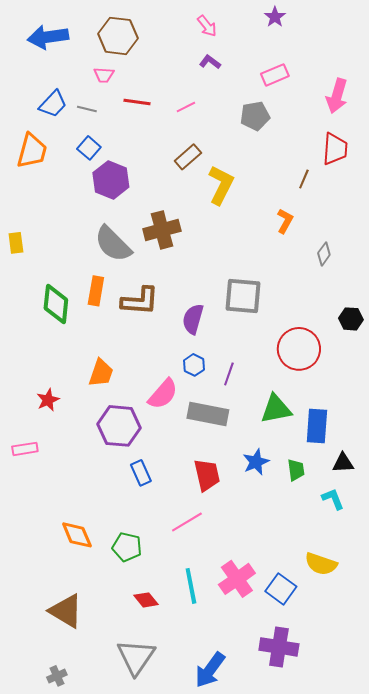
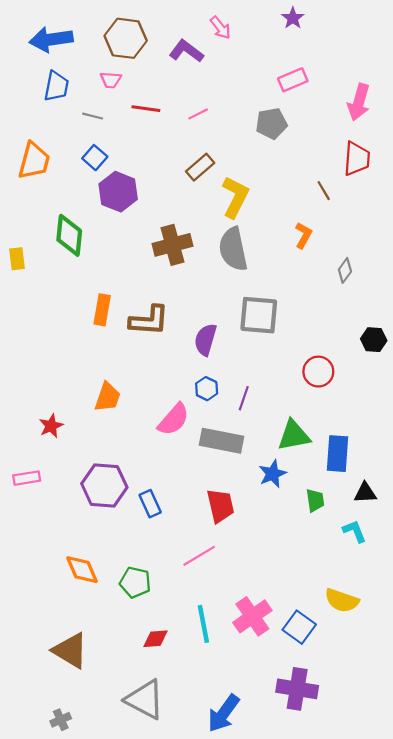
purple L-shape: (210, 62) -> (186, 51), moved, size x1.5
blue trapezoid: (53, 104) -> (56, 86), moved, turned -32
brown line: (304, 179) -> (324, 191), turned -54
gray semicircle: (113, 244) -> (233, 249), moved, turned 33
green diamond: (56, 304) -> (69, 235), moved
red circle: (299, 349) -> (318, 372), size x0.7
purple hexagon: (119, 426) -> (104, 485), moved
blue star: (256, 462) -> (273, 474), moved
red diamond: (146, 600) -> (155, 639), turned -55
gray triangle: (136, 657) -> (145, 700), turned -36

